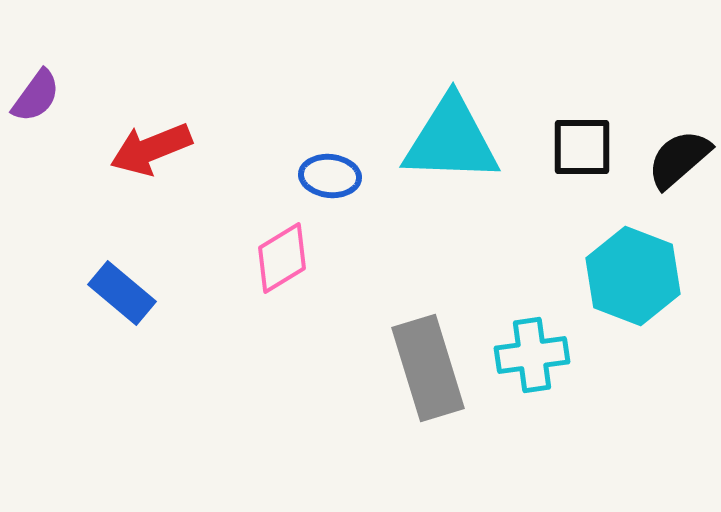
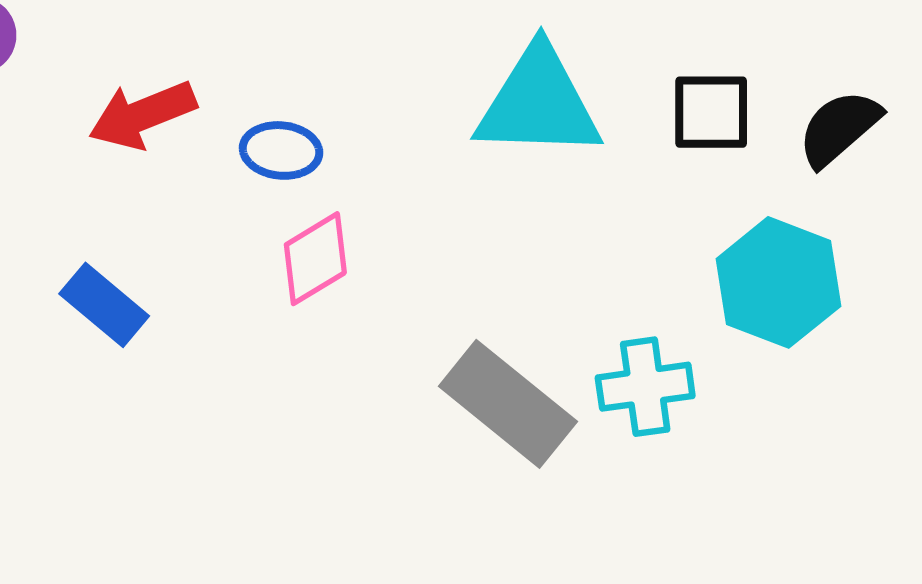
blue ellipse: (330, 176) -> (281, 150), moved
gray rectangle: (428, 368) -> (508, 404), turned -34

